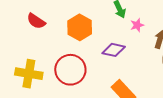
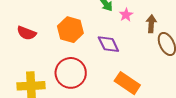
purple diamond: (114, 50) -> (108, 44), turned 65

